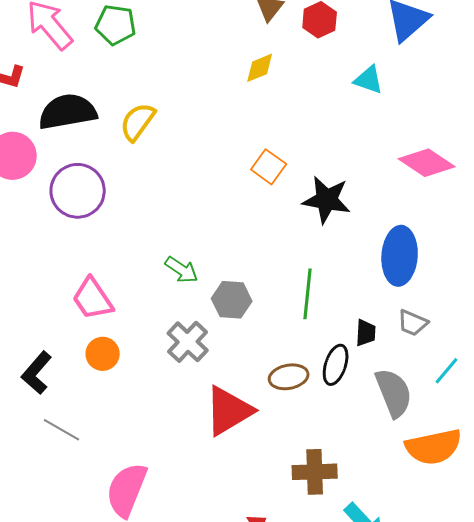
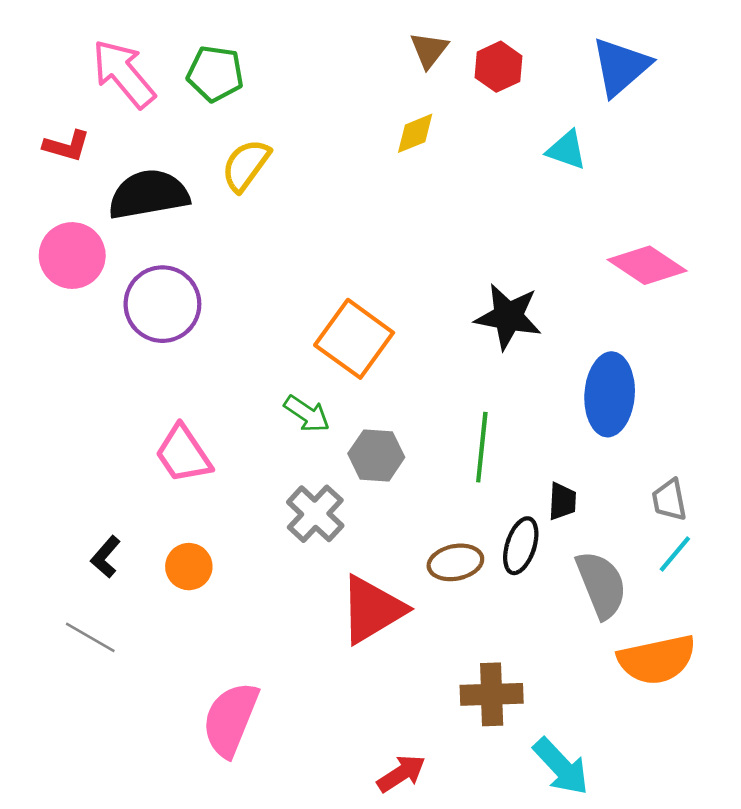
yellow semicircle: (138, 122) -> (246, 165), moved
orange square: (269, 167) -> (354, 339), moved, size x1.6
gray trapezoid: (413, 323) -> (669, 500), moved, turned 56
orange circle: (103, 354) -> (189, 567), moved
black L-shape: (37, 373) -> (106, 557), size x0.7
gray line: (62, 430) -> (90, 637), moved

